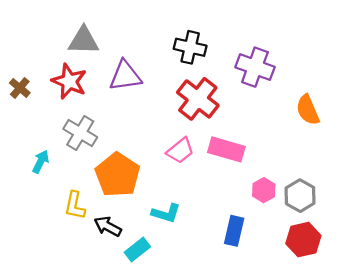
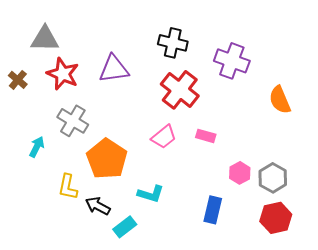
gray triangle: (84, 41) -> (45, 39), moved
pink rectangle: (226, 149) -> (206, 136), size x0.6

